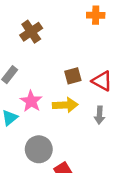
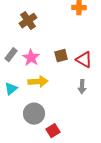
pink star: (31, 101) -> (31, 58), moved
yellow arrow: (65, 105) -> (38, 82), moved

